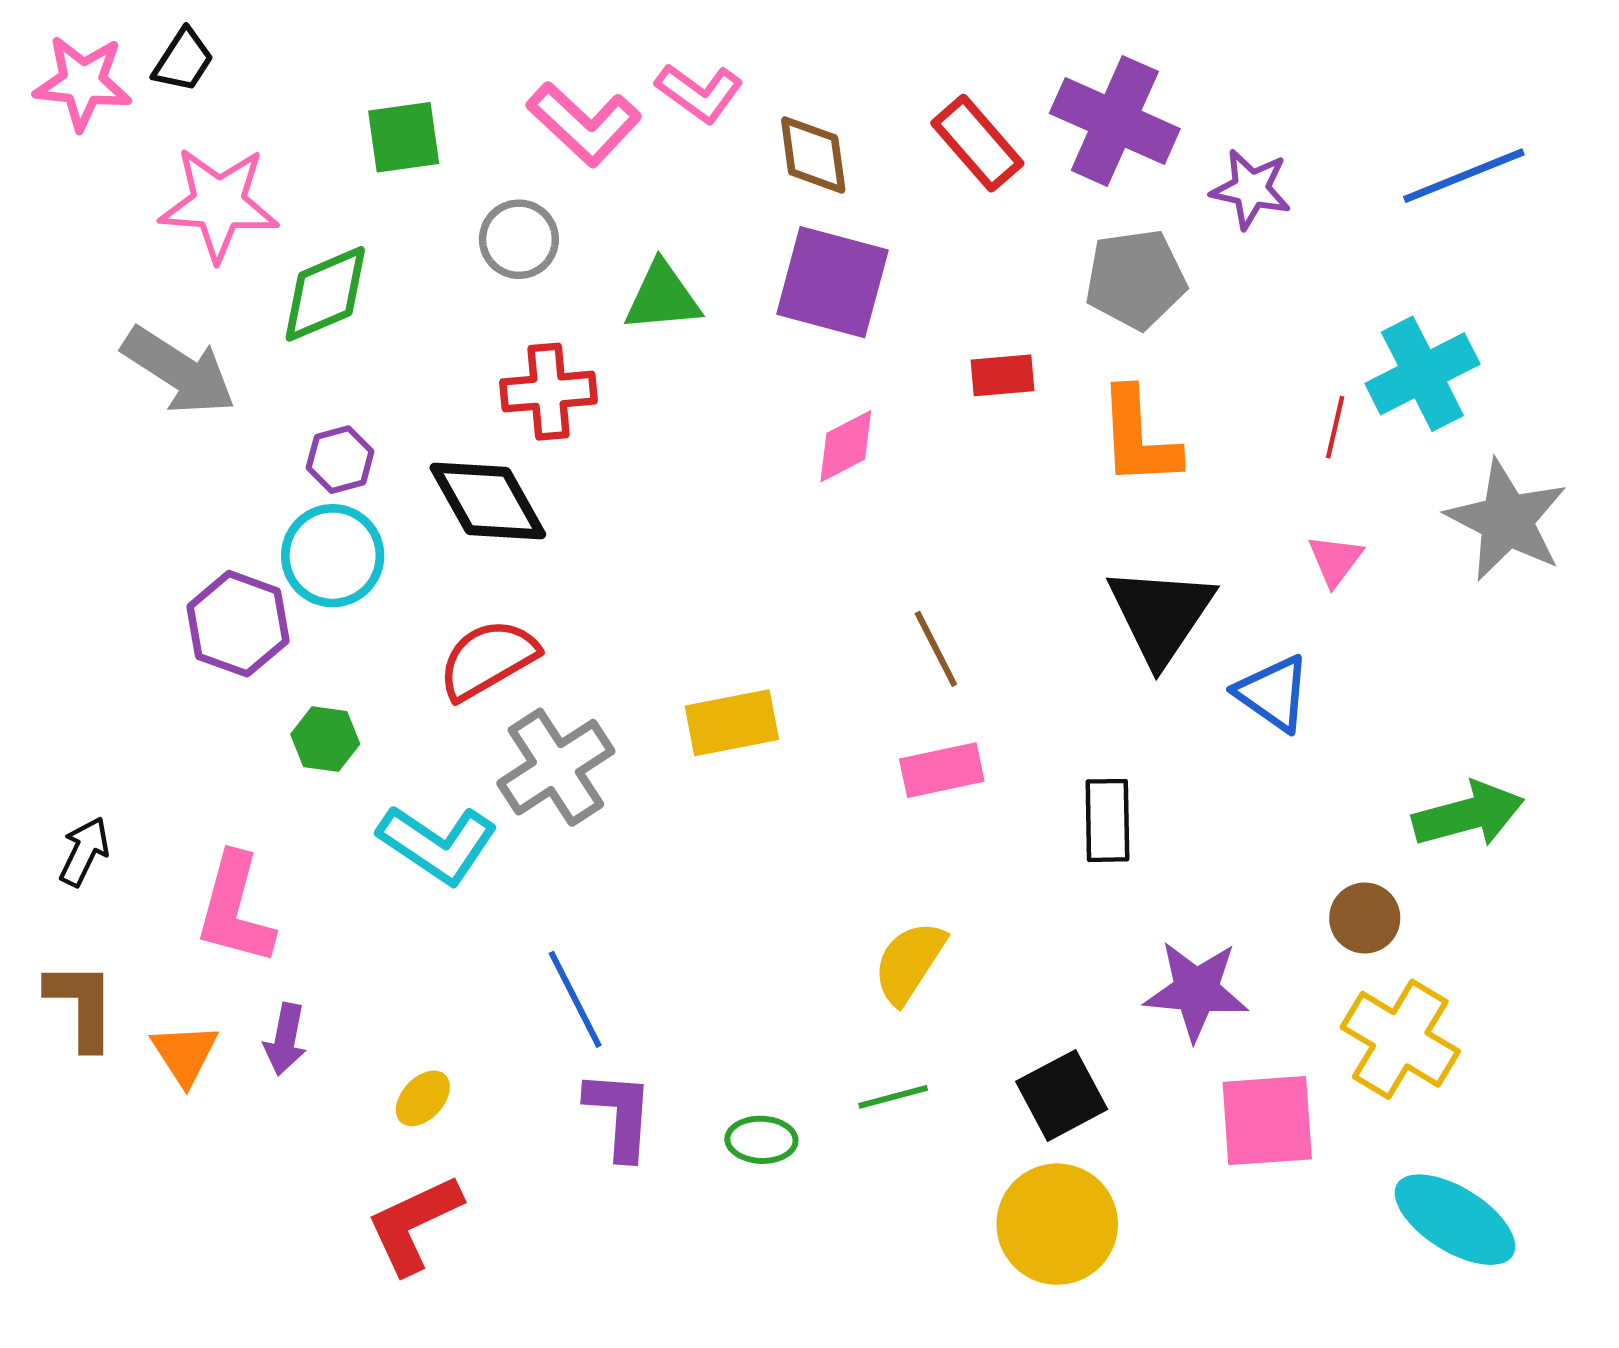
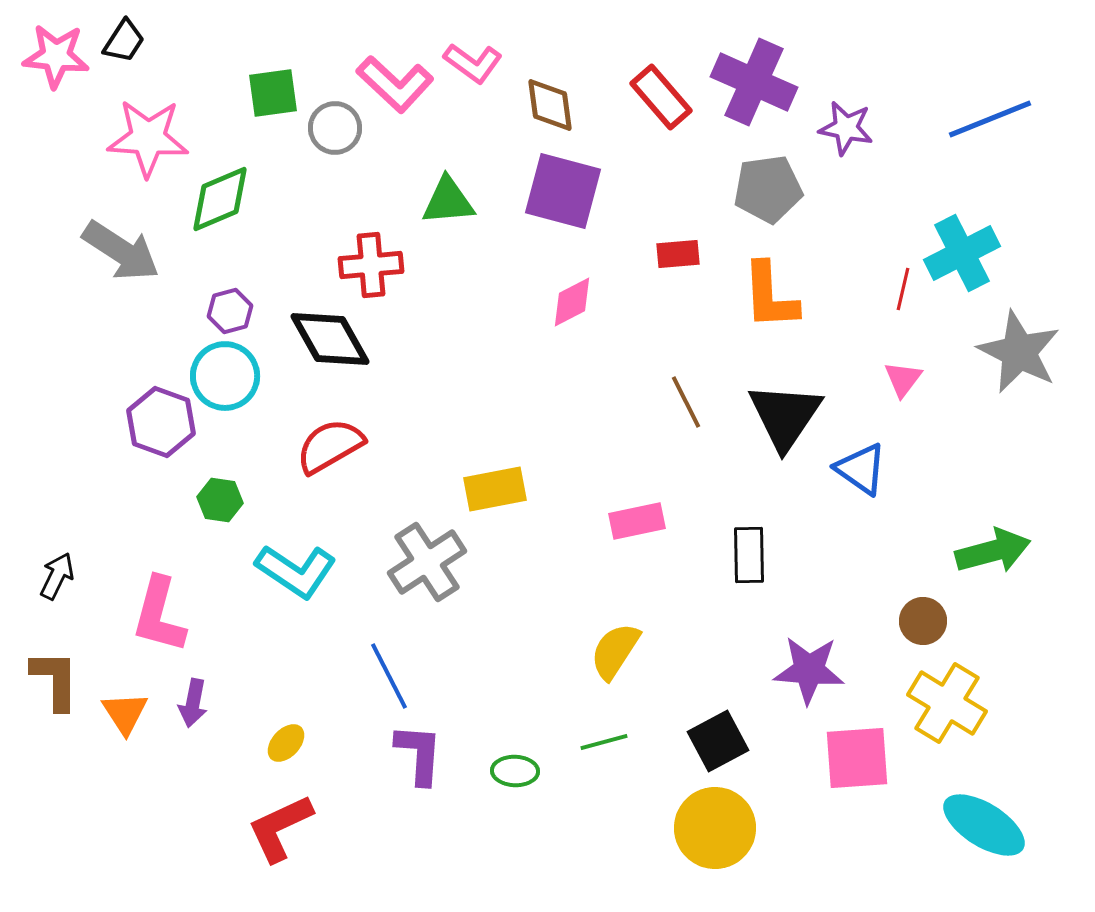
gray circle: (519, 239) -> (335, 128), moved
brown line: (936, 649) -> (686, 402), moved
gray cross: (556, 767) -> (427, 562), moved

